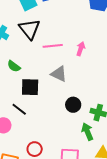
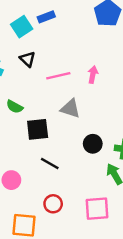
black triangle: (30, 29) -> (28, 59), size x0.6
black line: (19, 109) -> (50, 163), moved

